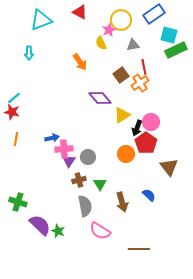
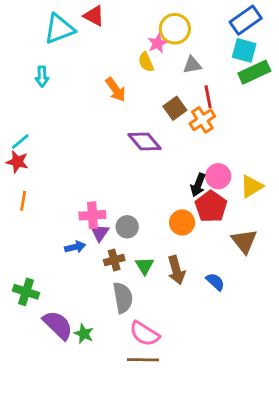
red triangle: (80, 12) -> (94, 16), moved
blue rectangle: (154, 14) -> (246, 20), moved
yellow triangle: (122, 115) -> (251, 186), moved
blue arrow: (52, 138) -> (75, 247), moved
brown arrow: (122, 202) -> (176, 270), moved
brown line: (139, 249) -> (143, 360), moved

